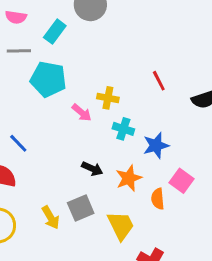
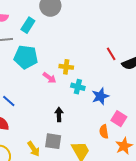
red line: (159, 81) -> (111, 54), moved
black arrow: (92, 169) -> (59, 114), turned -112
orange star: (129, 178) -> (124, 146), moved
gray square: (81, 208) -> (53, 141), turned 36

